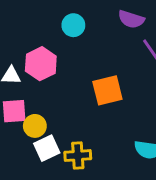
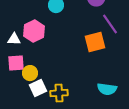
orange square: (107, 90) -> (95, 42), moved

